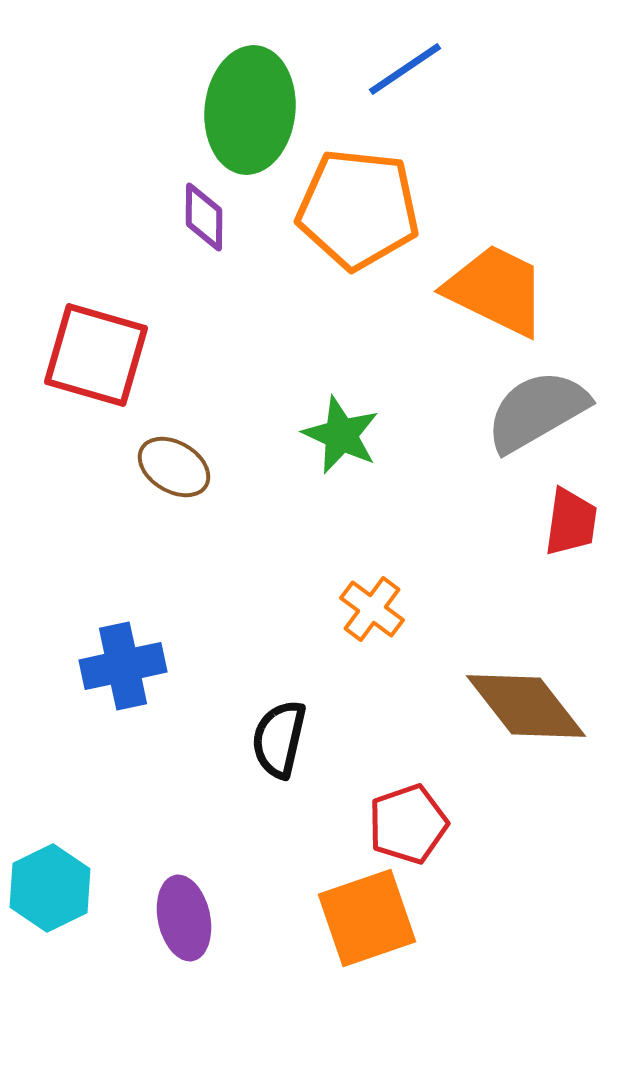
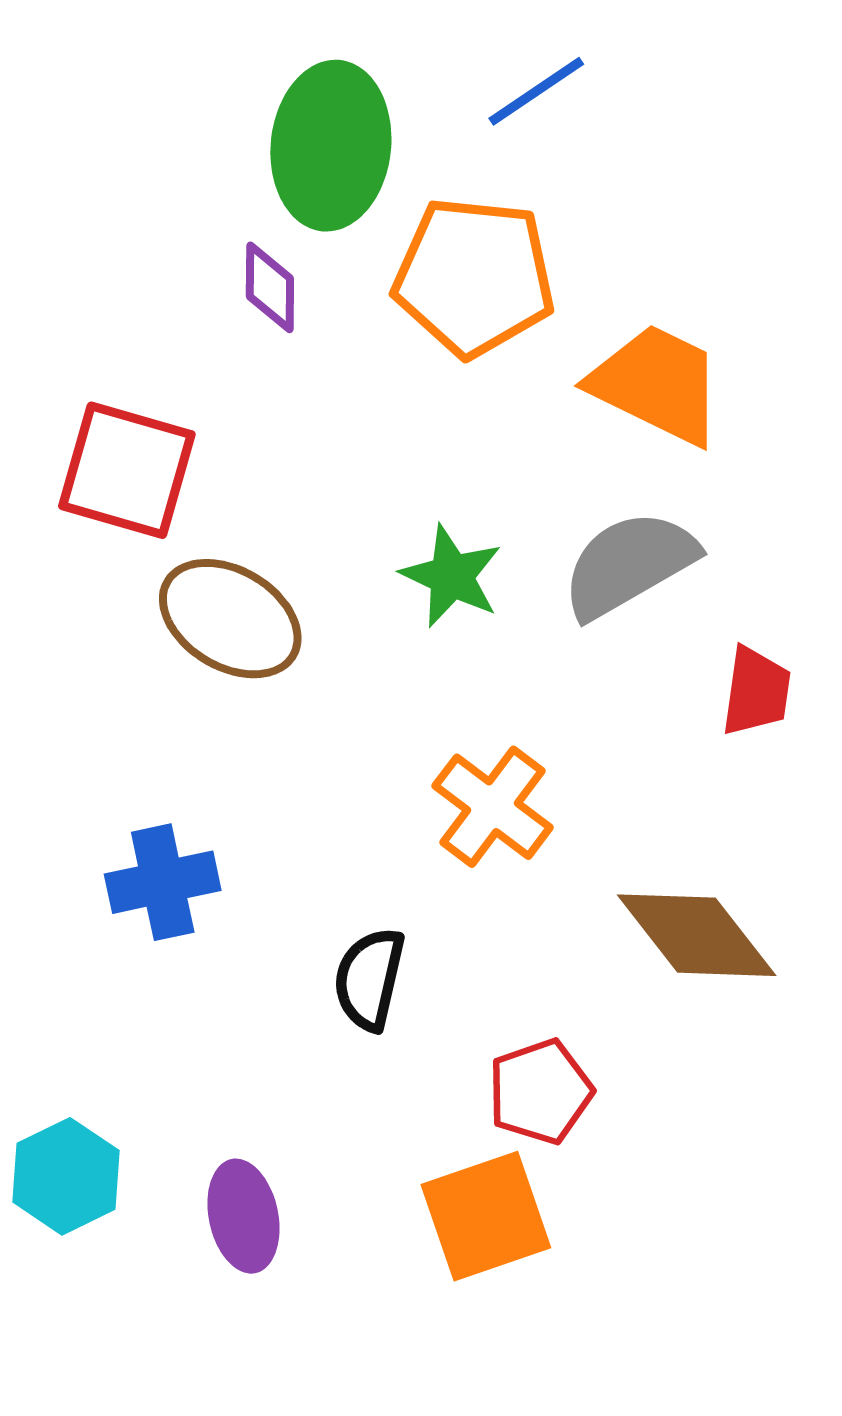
gray semicircle: (537, 411) -> (629, 564), moved
brown ellipse: (174, 467) -> (230, 619), size x1.5
orange cross: (372, 609) -> (493, 807), size x1.4

